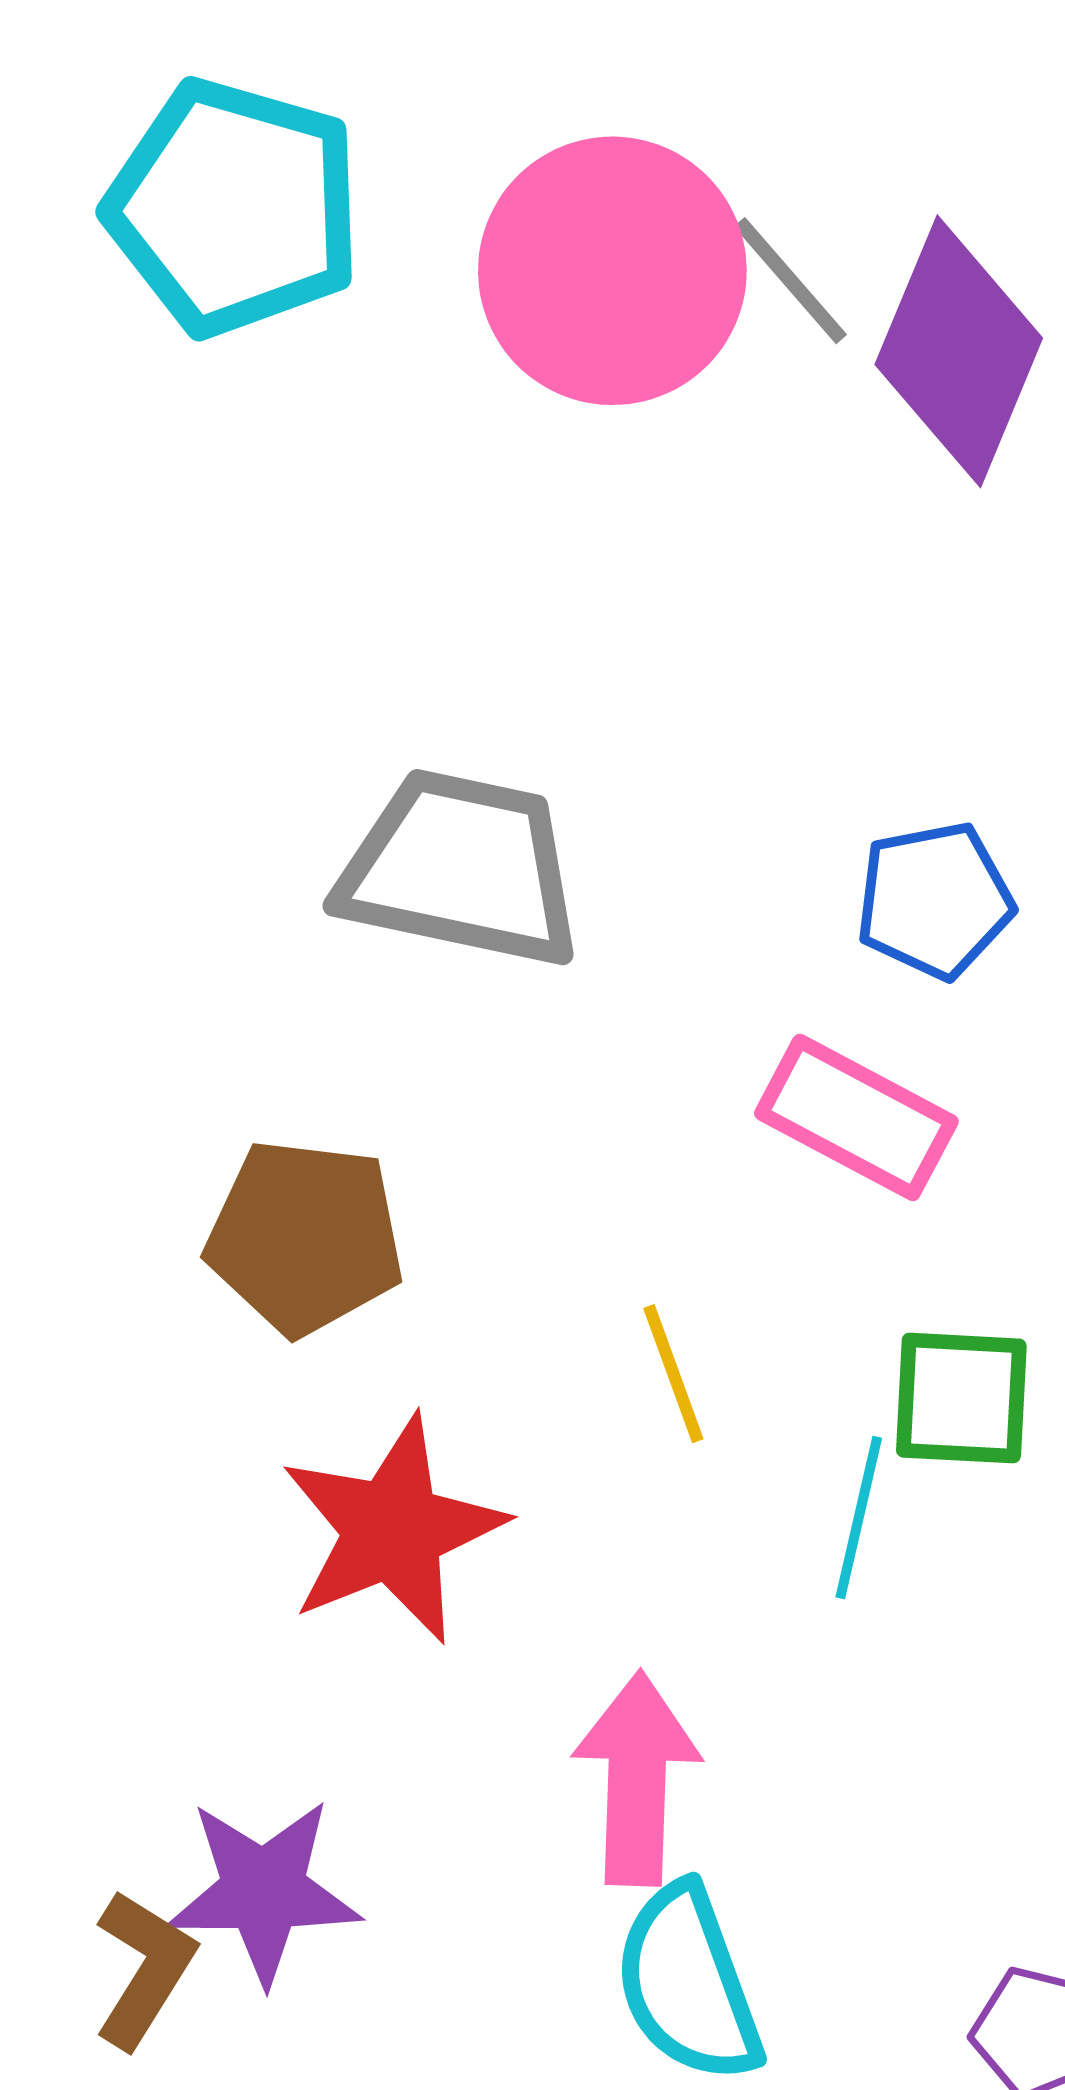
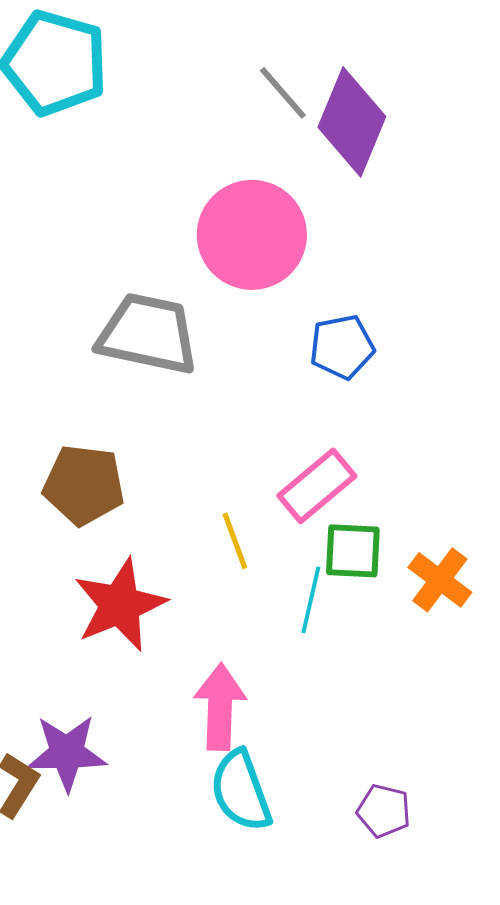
pink circle: (612, 271) -> (252, 235), moved
pink rectangle: (856, 1117) -> (317, 486), moved, turned -68

